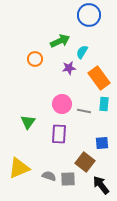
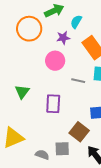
orange circle: (35, 59) -> (29, 29), size x1.6
pink circle: (62, 104) -> (55, 61), moved
gray semicircle: (49, 176) -> (42, 155), moved

